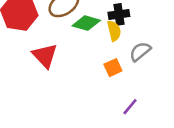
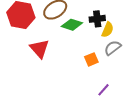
yellow semicircle: (114, 31) -> (108, 30), moved, turned 35

